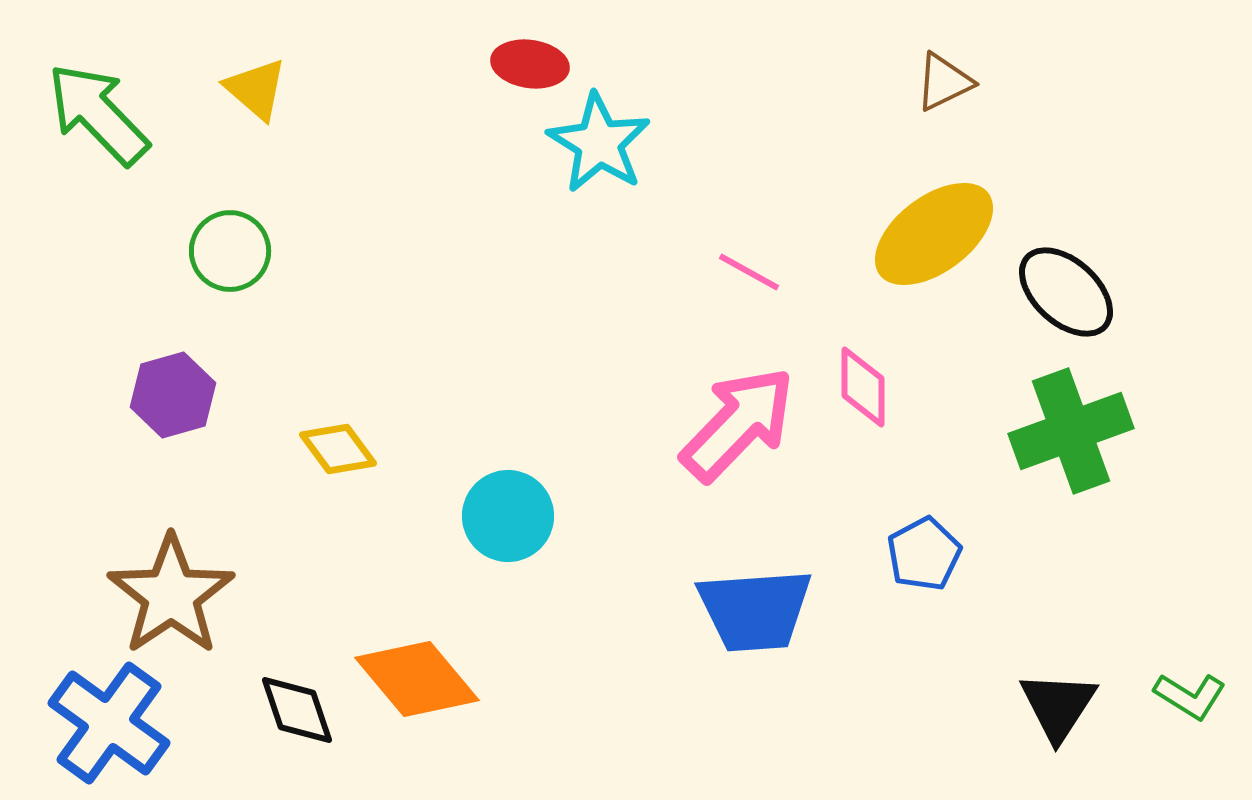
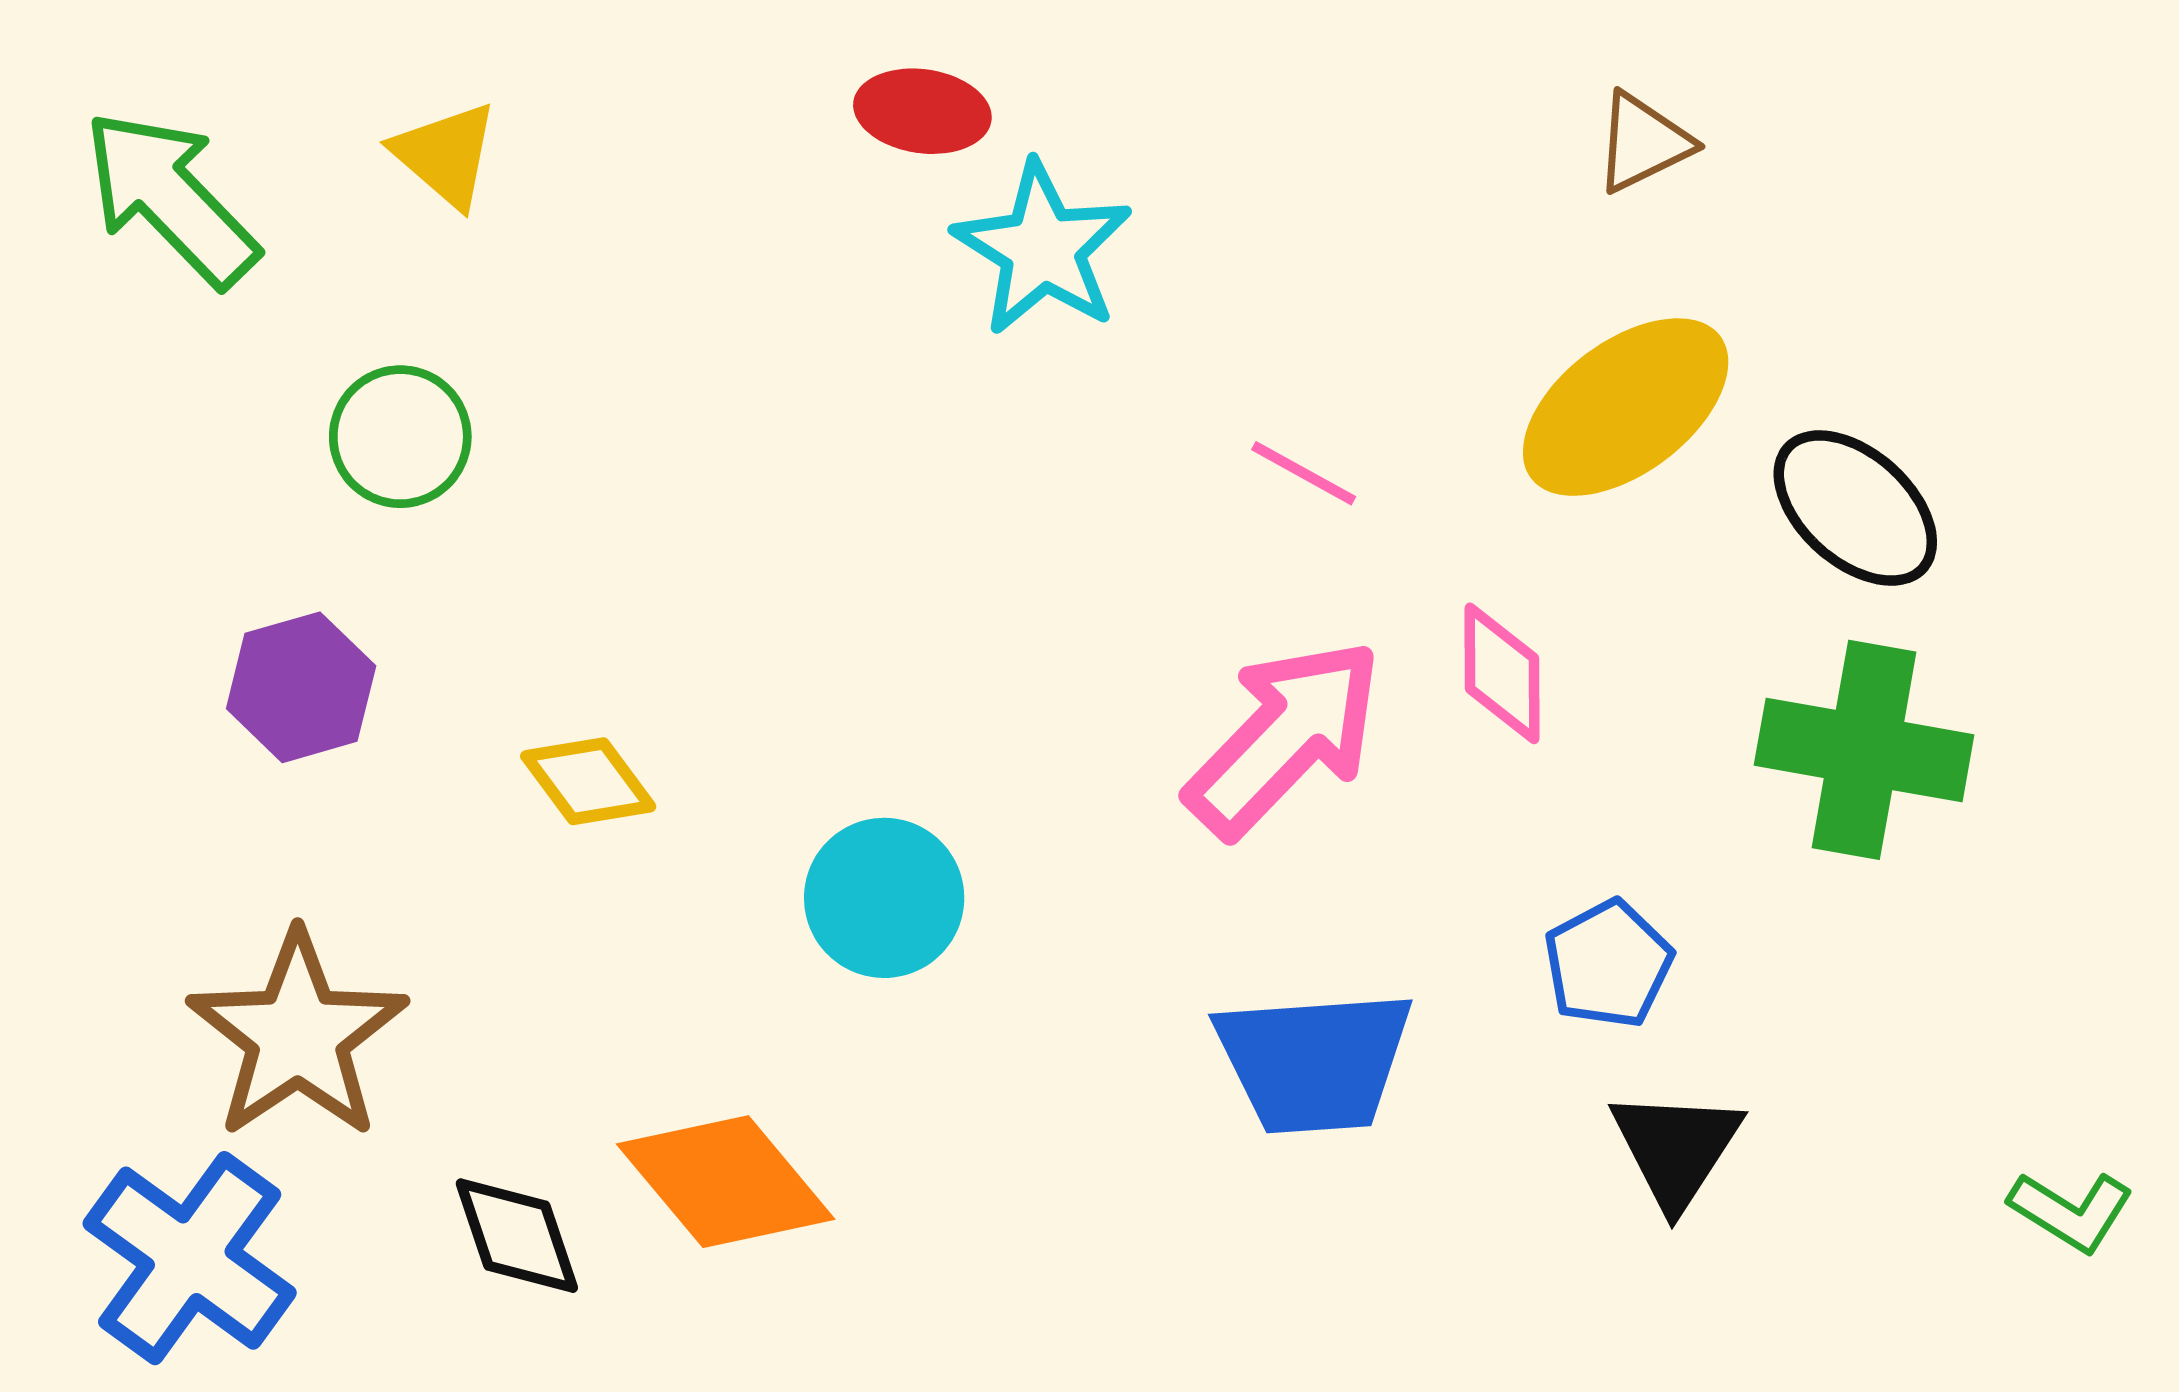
green cross: (1071, 431) -> (1864, 750), turned 30
black triangle: (1058, 706) -> (1676, 1149), moved

